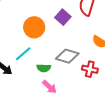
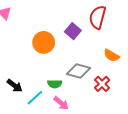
cyan line: (23, 54) -> (35, 98), moved
red cross: (90, 69) -> (102, 84), turned 35

